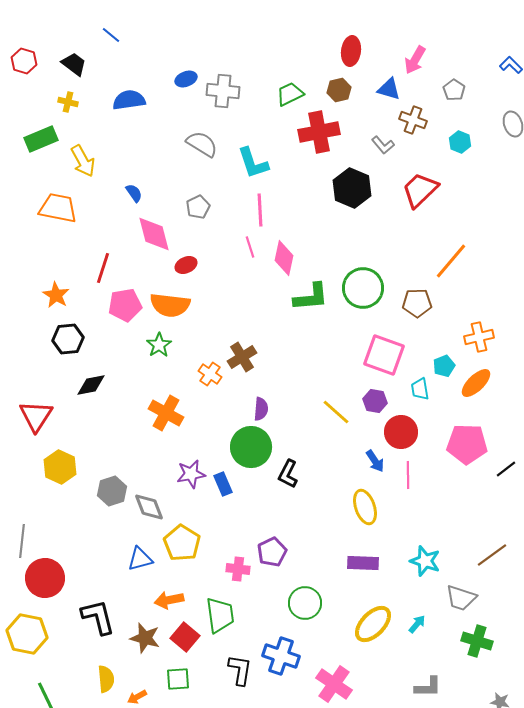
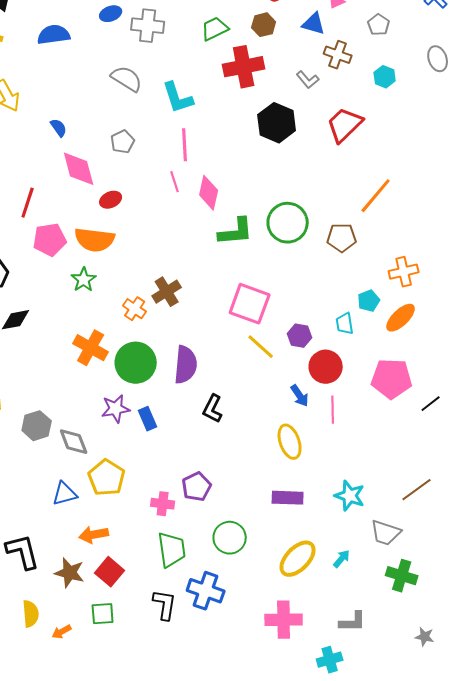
pink square: (384, 355) -> (250, 304), moved
purple semicircle: (261, 409) -> (186, 365), moved, size x1.6
green circle: (251, 447) -> (136, 363), moved
green trapezoid: (220, 615) -> (172, 550), moved
pink cross: (334, 684) -> (284, 620), moved, turned -36

